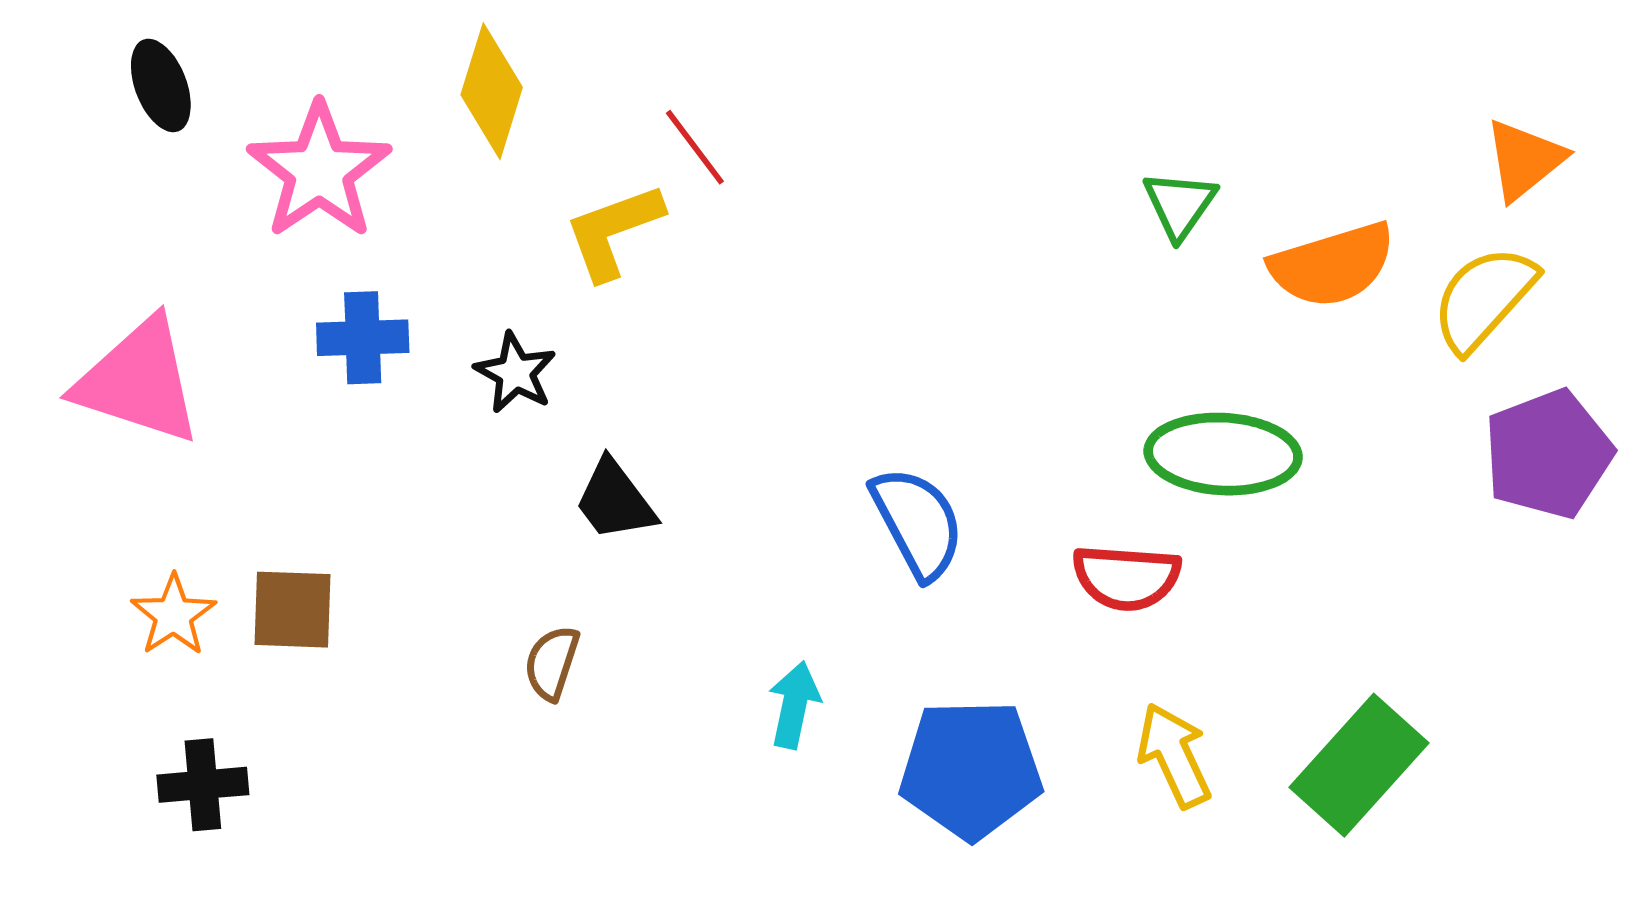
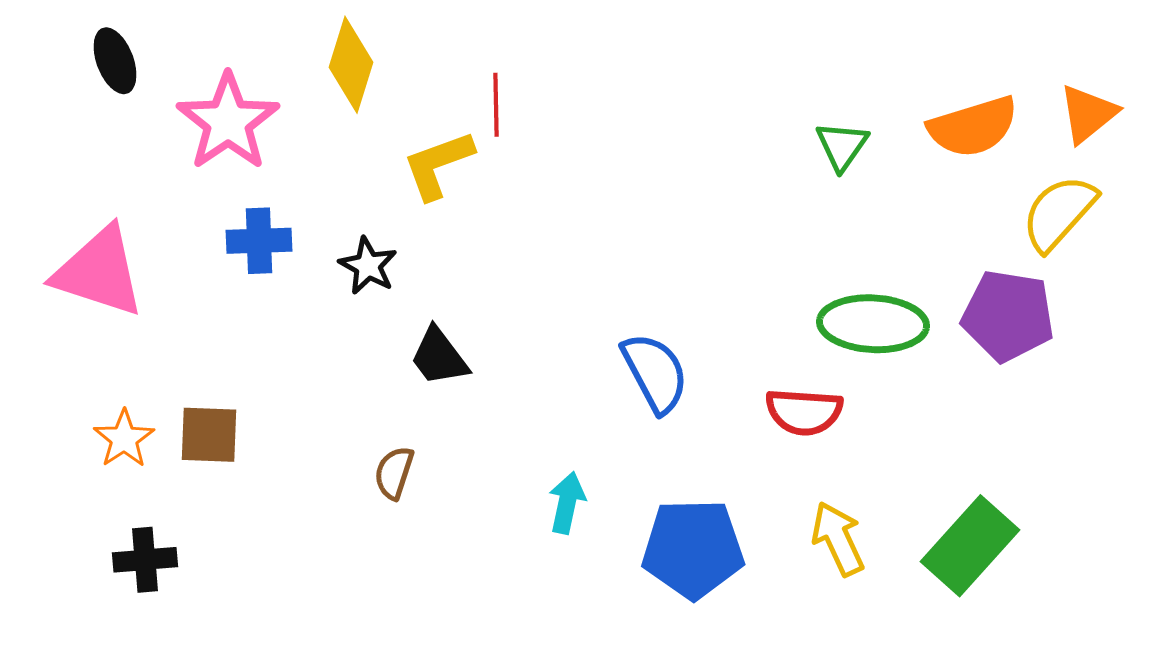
red line: (695, 147) -> (496, 105), turned 36
orange semicircle: (1332, 265) -> (973, 127), moved
purple pentagon: (1548, 454) -> (1008, 316), moved, turned 30

